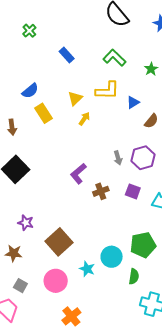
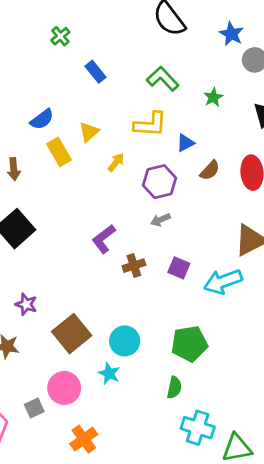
green cross: (29, 31) -> (60, 36), moved
yellow triangle: (75, 98) -> (89, 132), moved
gray arrow: (118, 158) -> (160, 220), turned 80
purple hexagon: (143, 158) -> (159, 182), moved
cyan circle: (112, 257) -> (125, 341), moved
gray square: (20, 286) -> (34, 408), moved, turned 32

